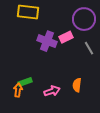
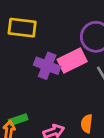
pink rectangle: (66, 37) -> (72, 60), size x1.5

